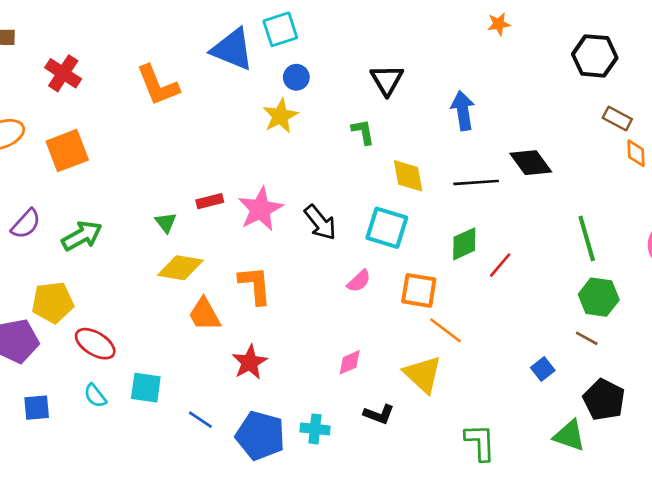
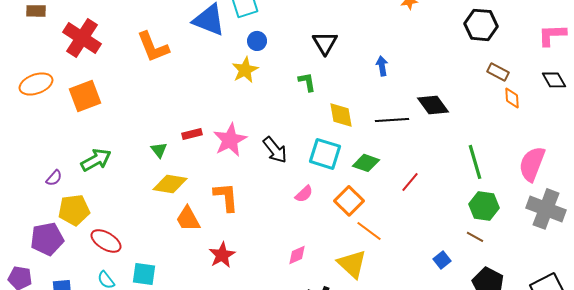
red cross: (63, 73) -> (82, 38), size x1.4
blue arrow: (463, 111) -> (382, 66), size x0.7
purple semicircle: (26, 224) -> (54, 178), moved, size x0.7
green diamond: (464, 244) -> (366, 163), moved, turned 44
orange square: (419, 290) -> (349, 201), turned 36

